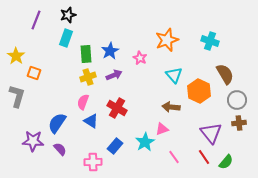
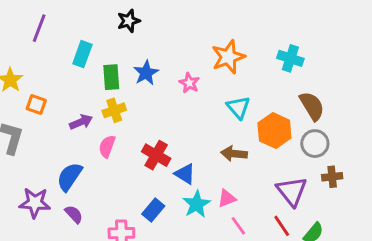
black star: (68, 15) -> (129, 21), moved
purple arrow: (114, 75) -> (81, 122), moved
gray circle: (237, 100) -> (315, 144), moved
blue triangle: (91, 121) -> (185, 174), moved
pink triangle: (162, 129) -> (227, 198), moved

